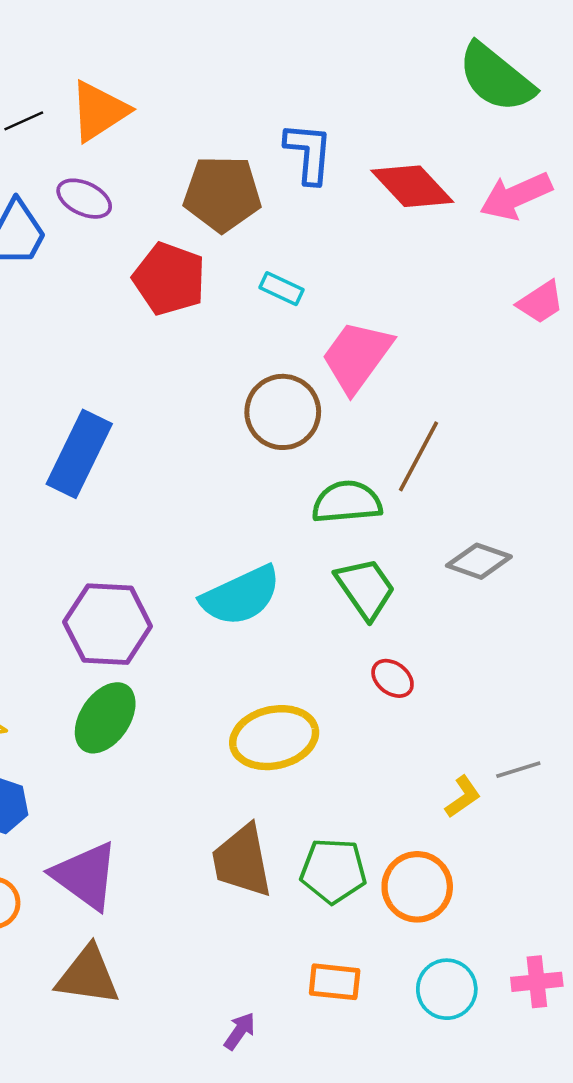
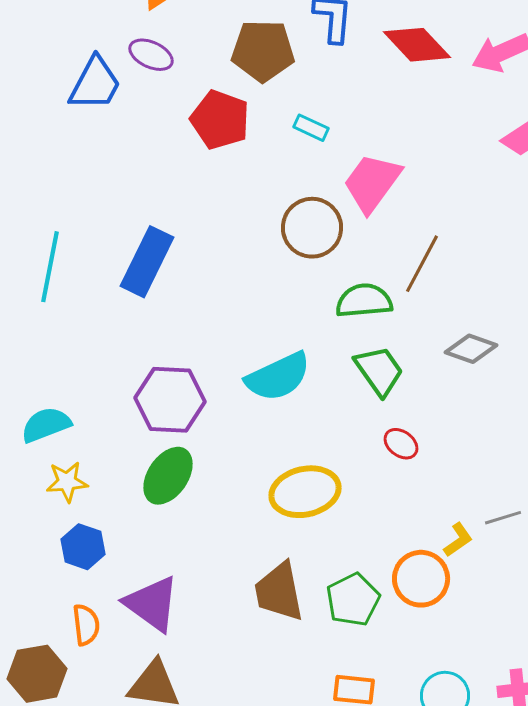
green pentagon: (333, 871) -> (353, 600), turned -30
orange circle: (417, 887) -> (421, 579), moved

